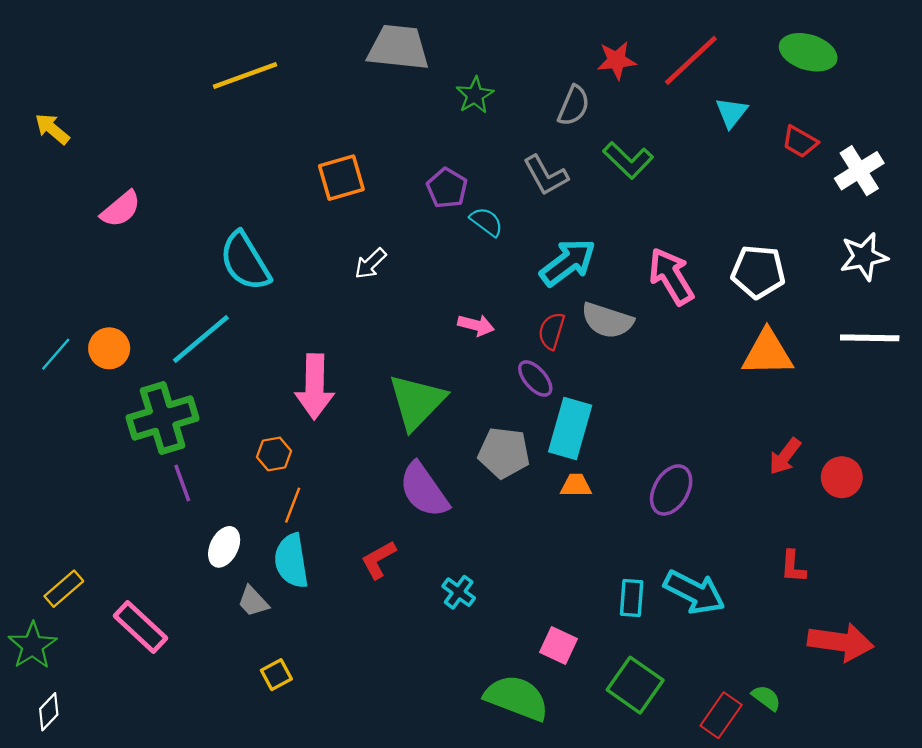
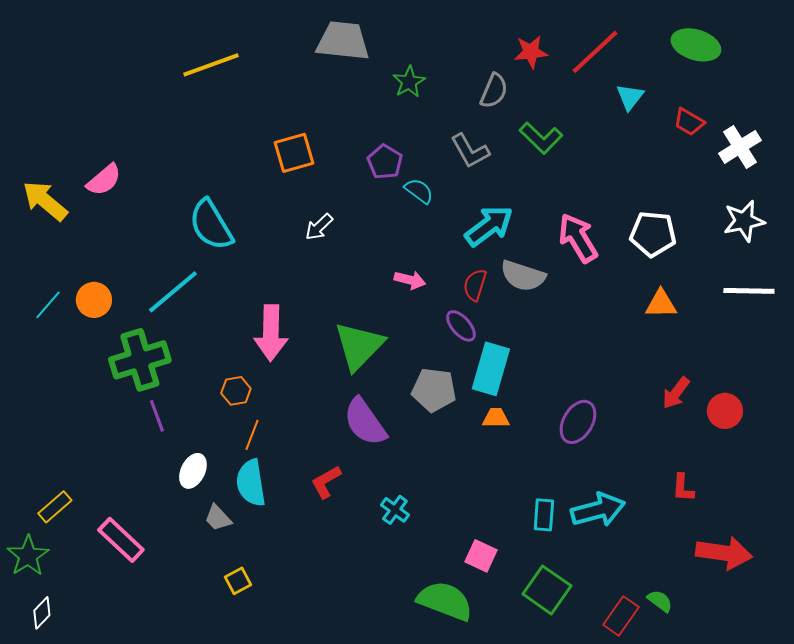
yellow arrow: (52, 129) -> (45, 201), moved, size x1.5
orange triangle: (767, 353) -> (661, 304), size x0.7
cyan arrow: (694, 592) -> (598, 510), turned -42

